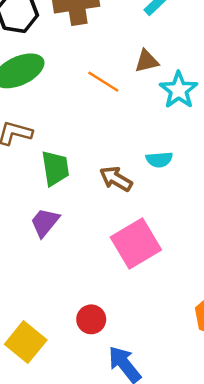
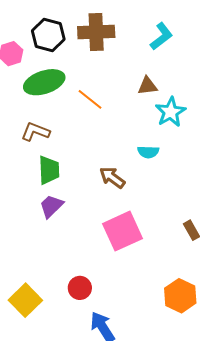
orange line: (103, 82) -> (90, 99), moved
cyan semicircle: (159, 160) -> (148, 152), moved
green trapezoid: (55, 168) -> (49, 170), moved

